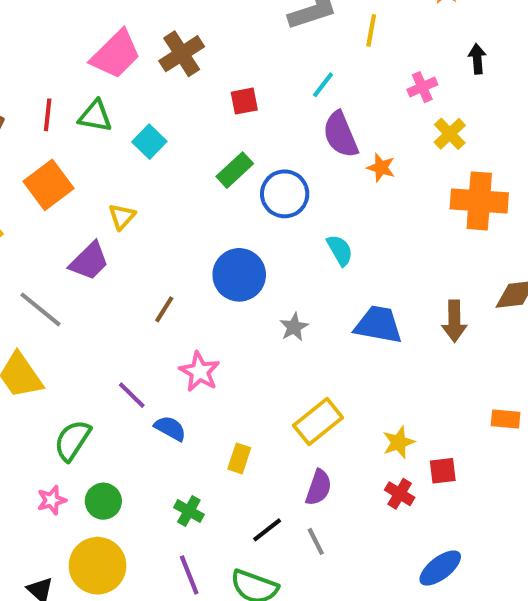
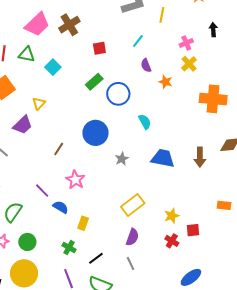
yellow cross: (450, 134) -> (189, 64), moved
purple semicircle: (340, 135) -> (146, 65), size x0.6
yellow rectangle: (239, 458) -> (83, 223), moved
black line: (267, 530) -> (96, 258), moved

